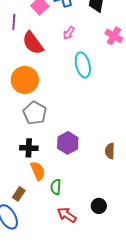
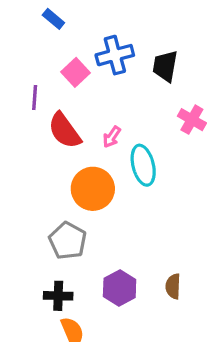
pink arrow: (69, 33) -> (112, 137), moved
orange circle: (25, 80) -> (93, 189), moved
brown semicircle: (110, 151) -> (173, 286), moved

